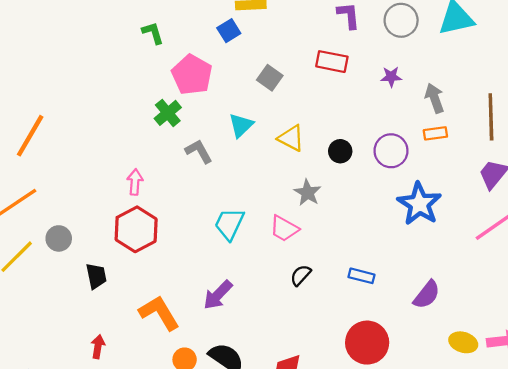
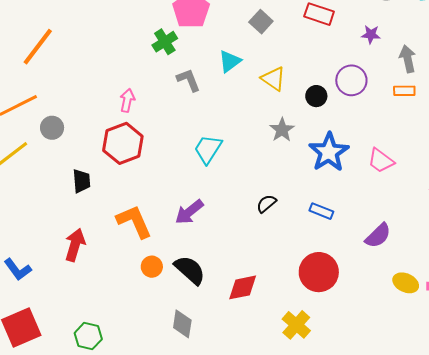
purple circle: (391, 151) -> (351, 80), moved
blue star: (419, 204) -> (329, 152), moved
pink trapezoid: (284, 229) -> (381, 161), moved
gray circle: (59, 238) -> (52, 128), moved
red arrow: (98, 347) -> (75, 245), size x1.5

